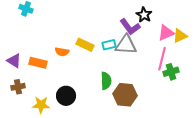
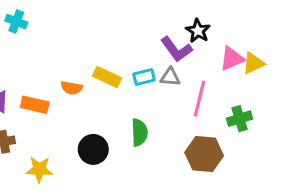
gray triangle: (126, 45) -> (170, 77), size x0.6
pink line: (162, 59) -> (199, 99), moved
brown hexagon: (125, 95) -> (204, 154), moved
black circle: (66, 96) -> (93, 149), moved

